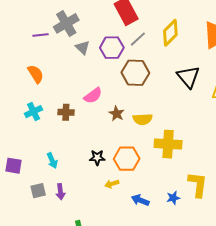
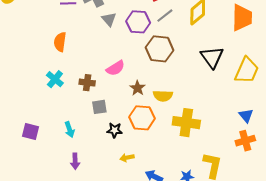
orange semicircle: (36, 74) -> (60, 42), turned -144
cyan cross: (34, 112) -> (55, 79), turned -30
orange hexagon: (127, 159) -> (142, 118), moved
gray square: (38, 191) -> (99, 107), moved

